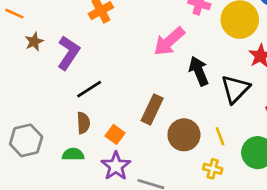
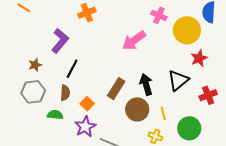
brown star: (34, 42) -> (35, 65), moved
black arrow: (199, 71) -> (146, 84), moved
black line: (89, 89) -> (72, 69), turned -36
gray hexagon: (26, 140) -> (33, 92), moved

